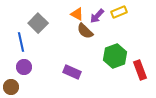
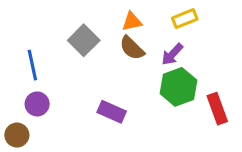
orange triangle: (77, 14) -> (132, 22), moved, turned -40
purple arrow: (97, 16) -> (172, 54), moved
gray square: (38, 23) -> (84, 40), moved

